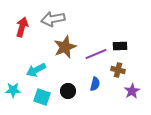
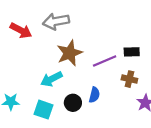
red arrow: (22, 27) -> (21, 30), turned 102
cyan arrow: (36, 70) -> (51, 79), moved
blue semicircle: (95, 84) -> (94, 95), moved

